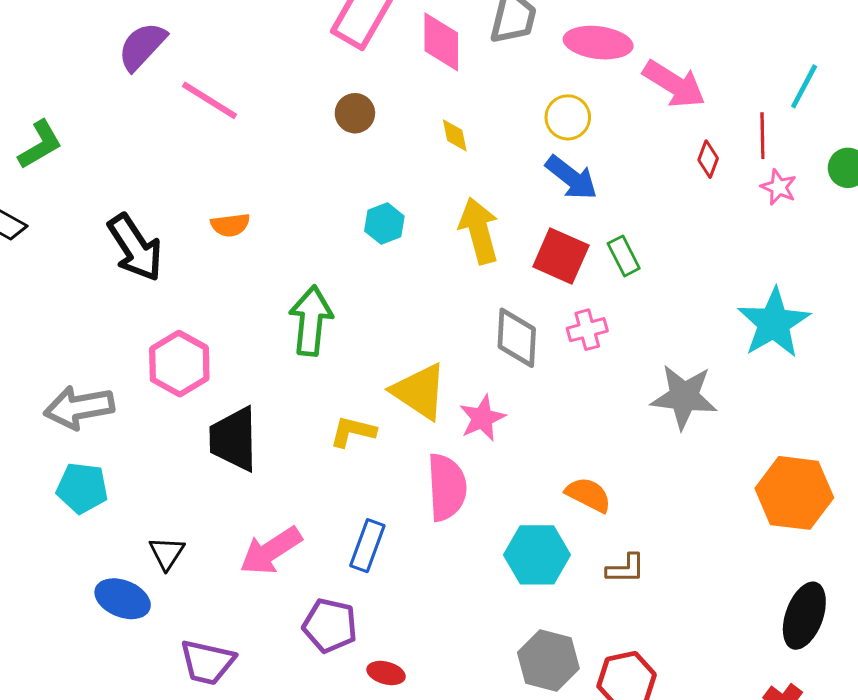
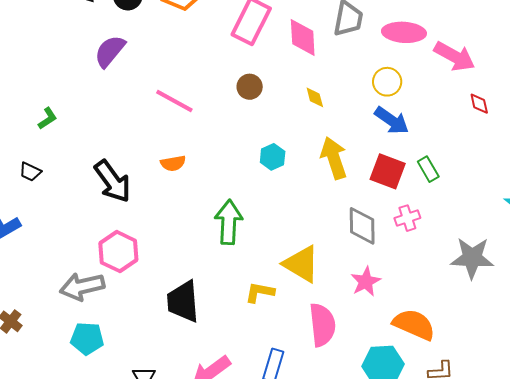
pink line: (210, 100) -> (174, 101), moved
green L-shape: (40, 145) -> (48, 118), size x0.7
red diamond: (708, 159) -> (479, 104), turned -30
pink hexagon: (179, 364) -> (118, 252), moved
pink star: (482, 418) -> (366, 282), moved
orange semicircle: (588, 495) -> (414, 325), size x1.4

